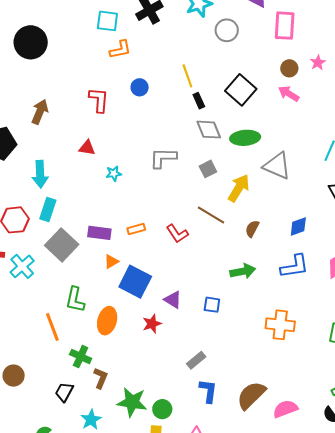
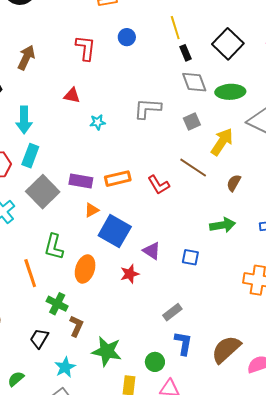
orange rectangle: (136, 229) -> (118, 179), size x1.4
green circle: (162, 409) -> (155, 362), moved

